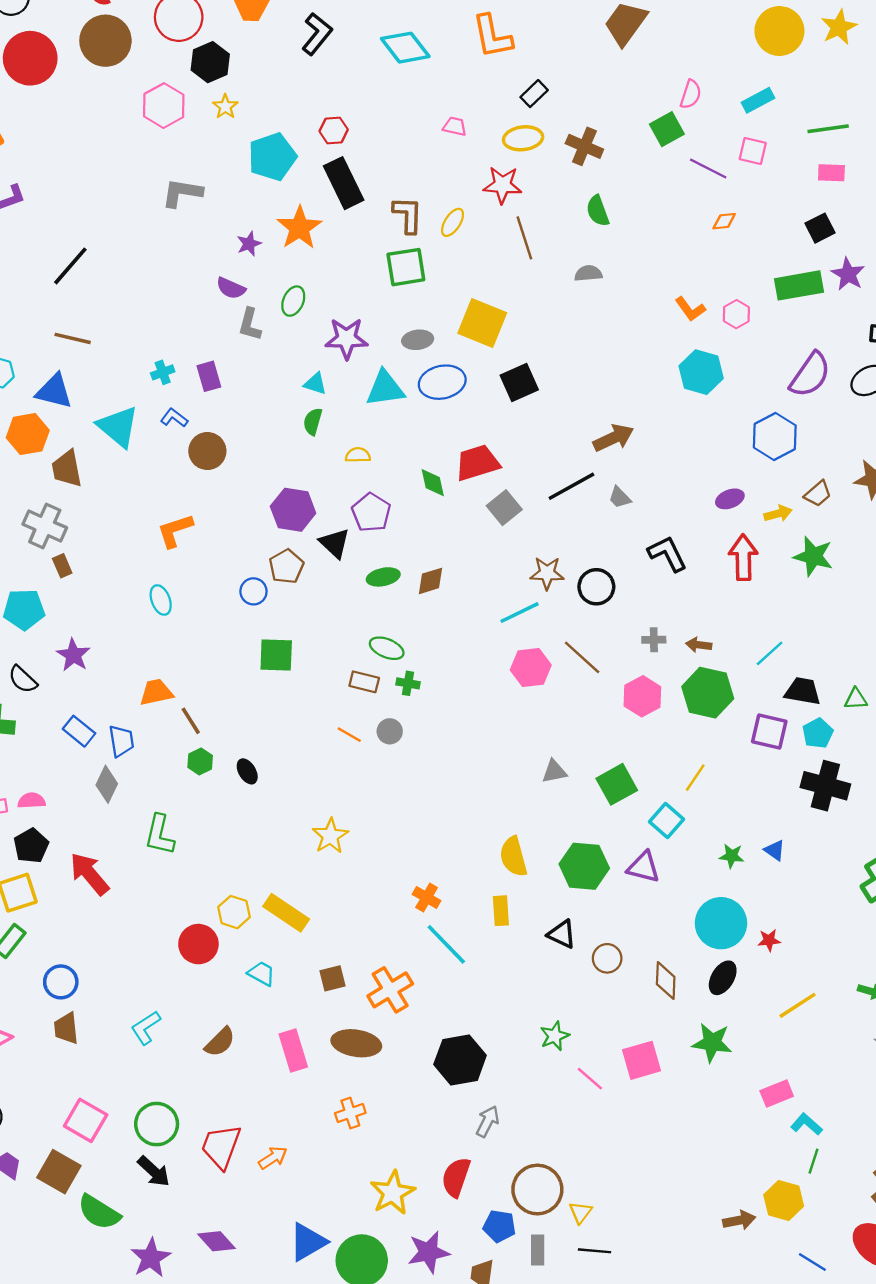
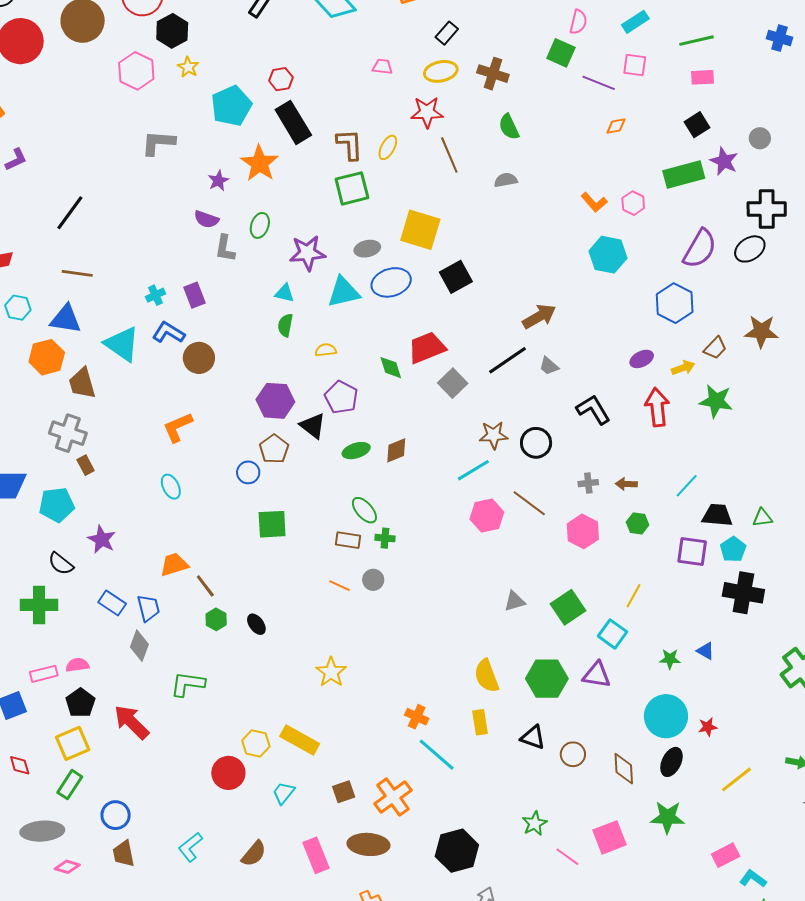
green square: (667, 129) -> (561, 53), turned -32
blue L-shape: (174, 418) -> (169, 333), size x1.4
green ellipse: (387, 648) -> (364, 510), turned 32
green hexagon: (708, 693) -> (638, 523), size x0.5
green L-shape: (160, 835) -> (188, 684), turned 90
cyan trapezoid: (261, 974) -> (284, 793), turned -75

